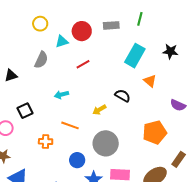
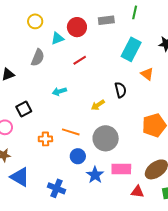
black semicircle: (123, 96) -> (120, 90), turned 49
orange line: (70, 125) -> (71, 132), moved

